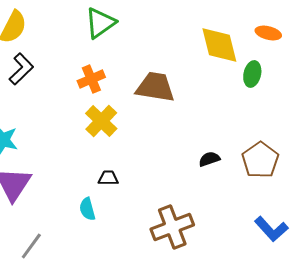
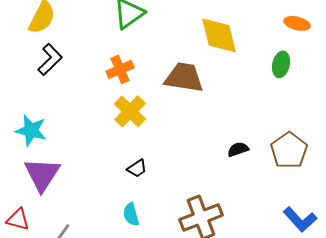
yellow diamond: (219, 45) -> (219, 35), moved
black trapezoid: (108, 178) -> (137, 168), turned 145
cyan semicircle: (87, 209) -> (131, 214), moved

